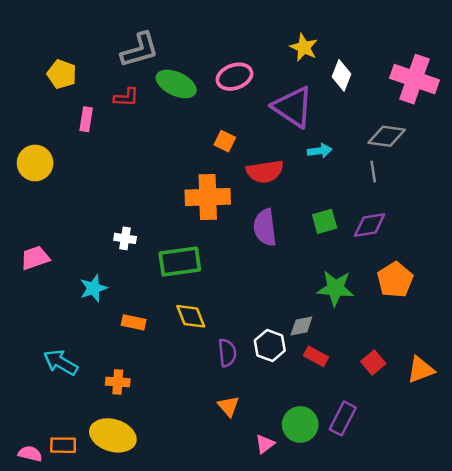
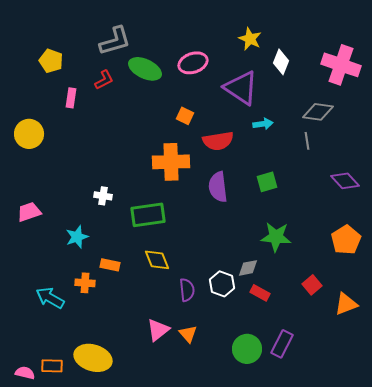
red L-shape: (126, 97) -> (104, 80), turned -30
purple diamond: (370, 225) -> (345, 181), moved, turned 56
orange pentagon: (395, 280) -> (346, 240), moved
red square: (373, 362) -> (312, 285), moved
orange cross: (118, 382) -> (85, 283), moved
pink triangle: (265, 444) -> (158, 330), moved, size x1.4

